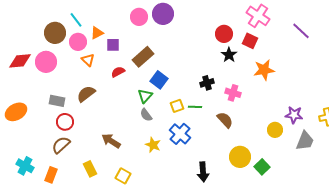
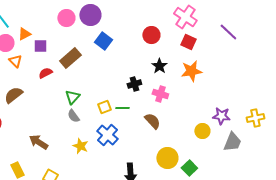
red square: (250, 41) -> (188, 42), moved
black star: (229, 55) -> (159, 66), moved
blue square: (159, 80) -> (103, 41), moved

